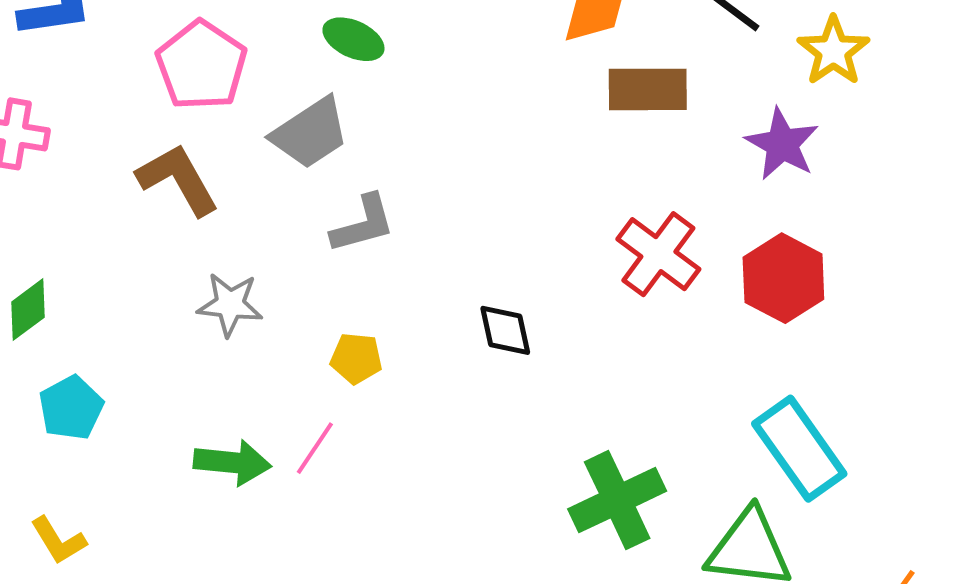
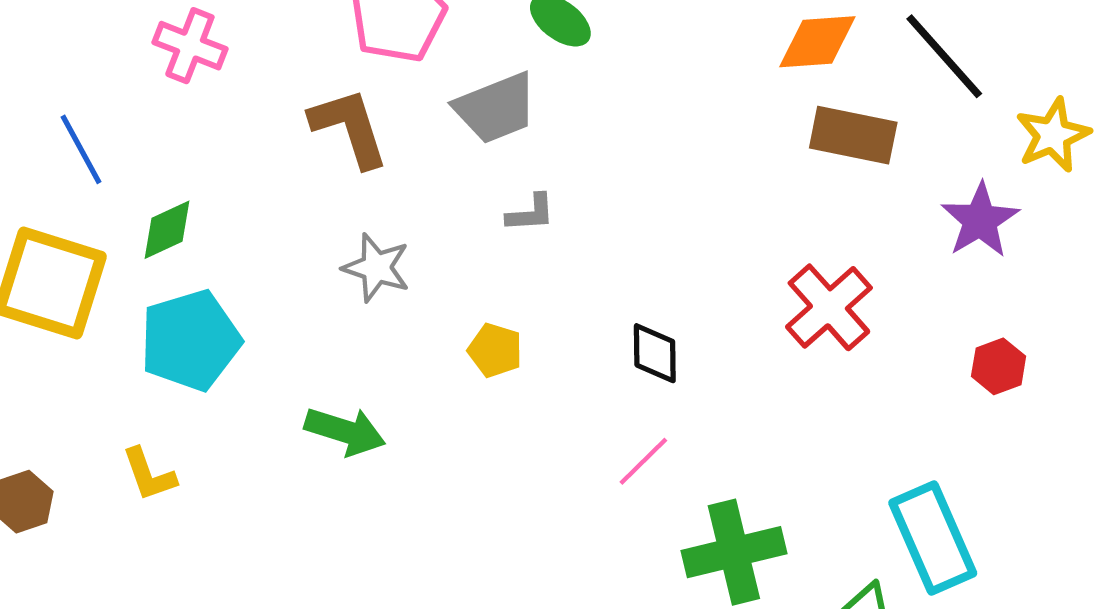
gray L-shape: (363, 224) -> (531, 213), size x0.7
red hexagon: (783, 278) -> (999, 366), moved, size x0.6
cyan pentagon: (71, 408) -> (190, 340), size x1.5
pink line: (315, 448) -> (643, 461), moved

